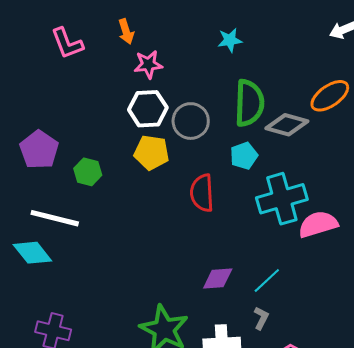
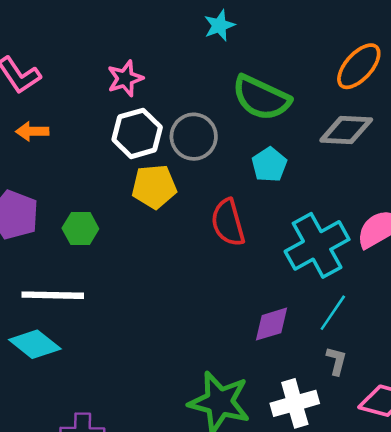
orange arrow: (126, 31) -> (32, 131), moved, turned 120
green semicircle: (249, 103) -> (261, 98), turned 126
gray diamond: (287, 125) -> (346, 130), moved
cyan cross: (282, 199) -> (317, 245), moved

